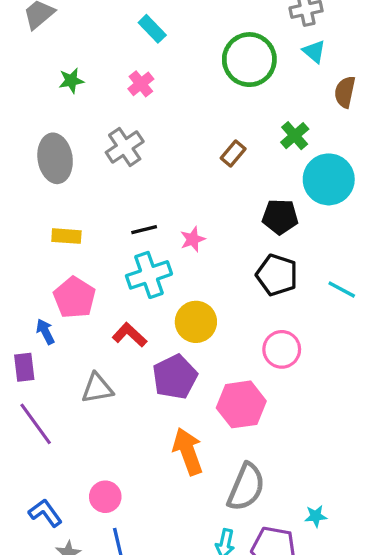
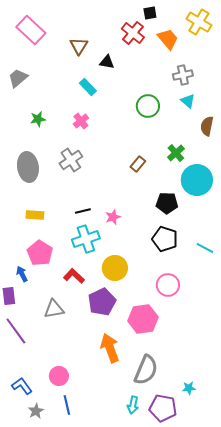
green circle: (249, 60) -> (148, 106), size x0.7

